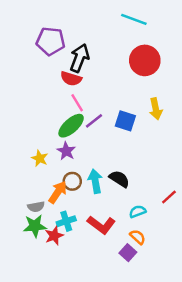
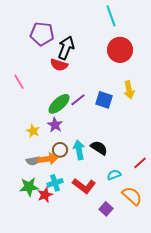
cyan line: (134, 19) -> (111, 16), turned 50
pink line: (77, 103) -> (19, 82), moved
orange arrow: (58, 192) -> (48, 159), turned 48
gray semicircle: (36, 207) -> (33, 161), moved
orange semicircle: (138, 237) -> (132, 196), moved, size x1.5

